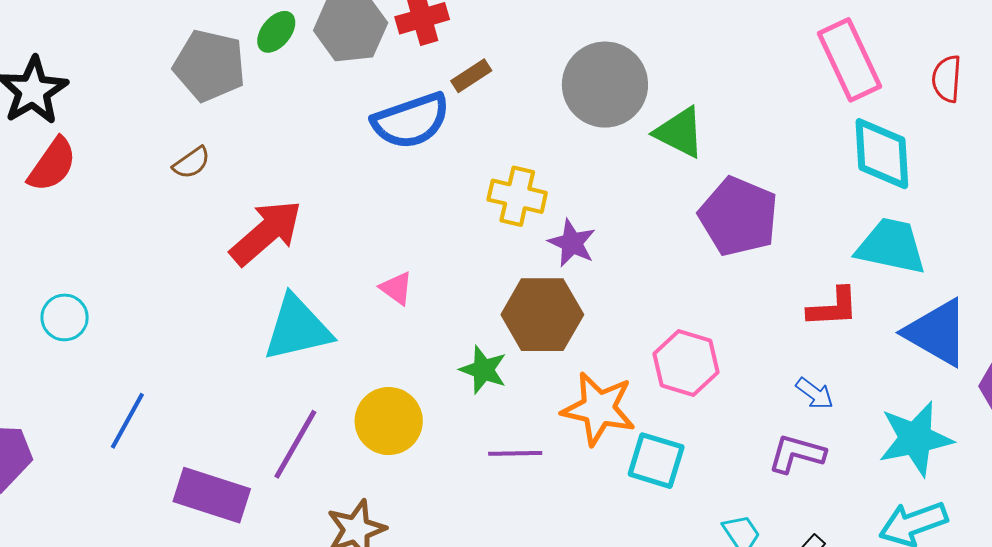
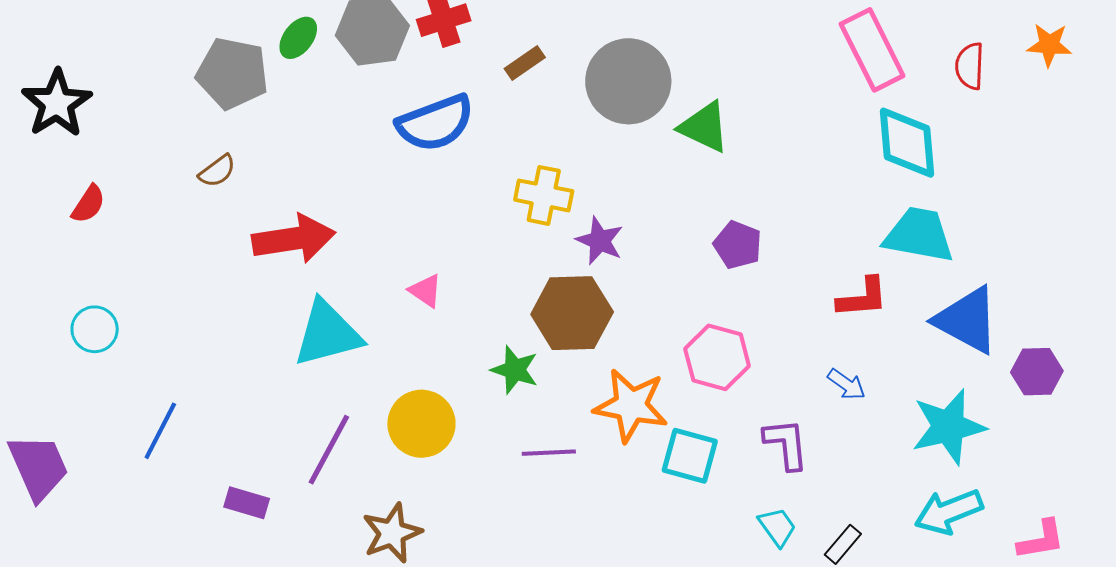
brown rectangle: (471, 76) -> (525, 63), moved
red semicircle: (52, 165) -> (88, 204), moved, size x0.7
purple pentagon: (738, 216) -> (738, 245), moved, size x0.6
red arrow: (266, 233) -> (294, 239), turned 34
purple L-shape: (797, 454) -> (786, 444), moved, turned 70
purple rectangle: (212, 495) -> (247, 503), size x0.6

